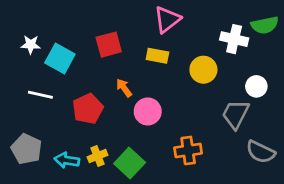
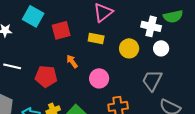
cyan square: (60, 59) -> (33, 16), moved
white circle: (256, 86) -> (161, 48), moved
red pentagon: (88, 109) -> (46, 76), turned 30
pink circle: (148, 111) -> (99, 78), moved

